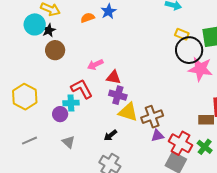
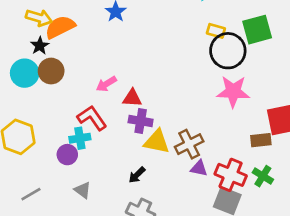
orange semicircle: (88, 18) -> (60, 27), moved, size x1.6
cyan circle: (35, 24) -> (25, 73), moved
pink star: (200, 69) -> (233, 92), moved
purple triangle: (157, 136) -> (199, 168), turned 32

